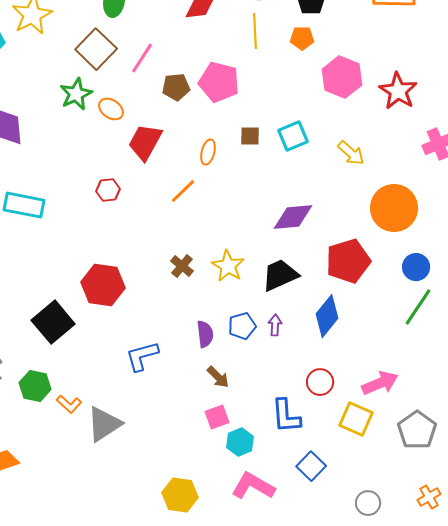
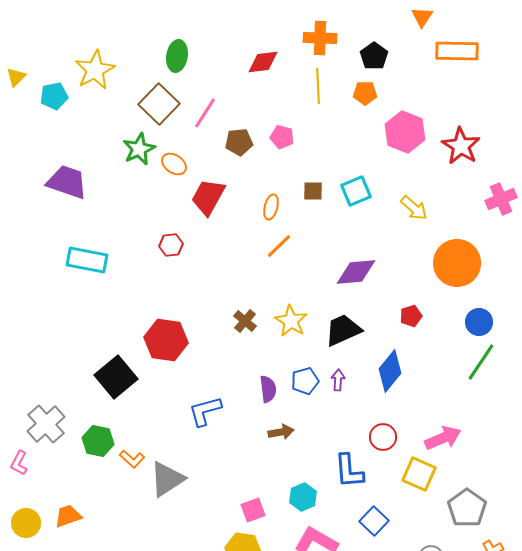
pink pentagon: (219, 82) -> (282, 137), size x0.6
orange line: (183, 191) -> (279, 246), moved
red pentagon: (348, 261) -> (411, 316), size x0.5
brown arrow: (218, 377) -> (281, 432), turned -55
pink square: (217, 417) -> (253, 510), moved
gray pentagon: (417, 430) -> (467, 508), moved

